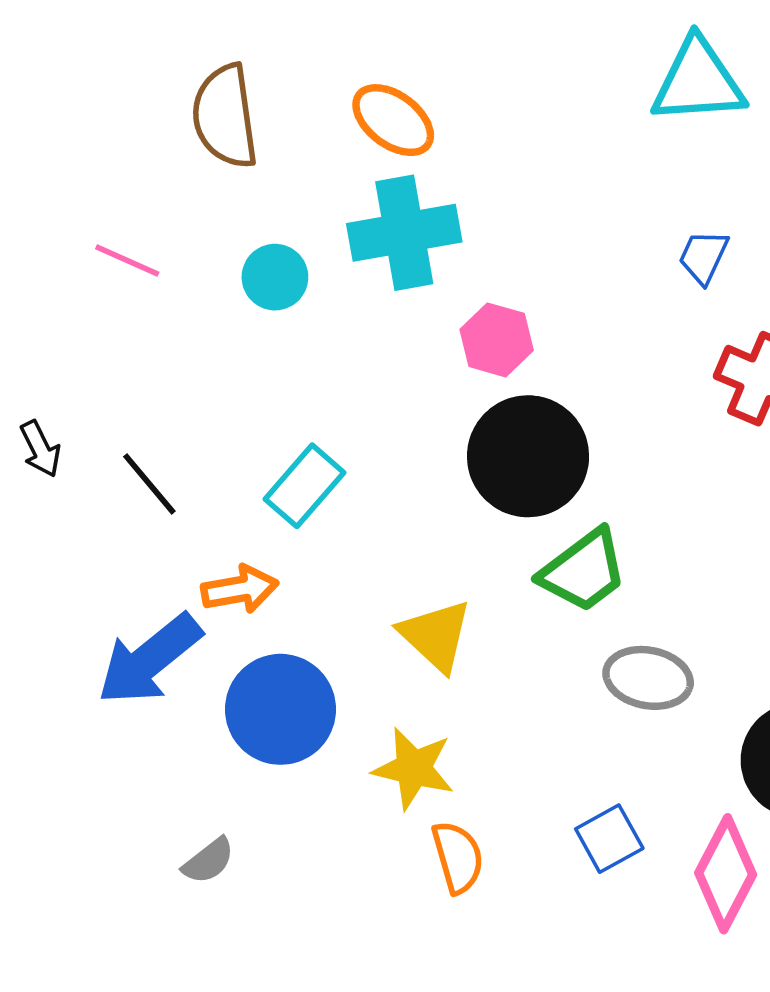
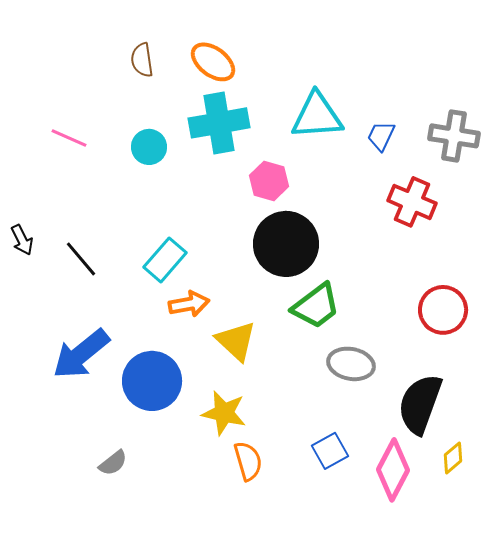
cyan triangle: (698, 81) -> (317, 116), moved
brown semicircle: (225, 116) -> (142, 60), moved, size x0.6
orange arrow: (240, 589) -> (189, 304), moved

